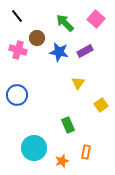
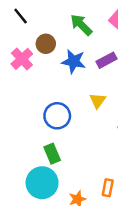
pink cross: (18, 50) -> (22, 59), turned 30
blue circle: (17, 95) -> (57, 116), moved
green rectangle: (68, 125) -> (52, 154), moved

